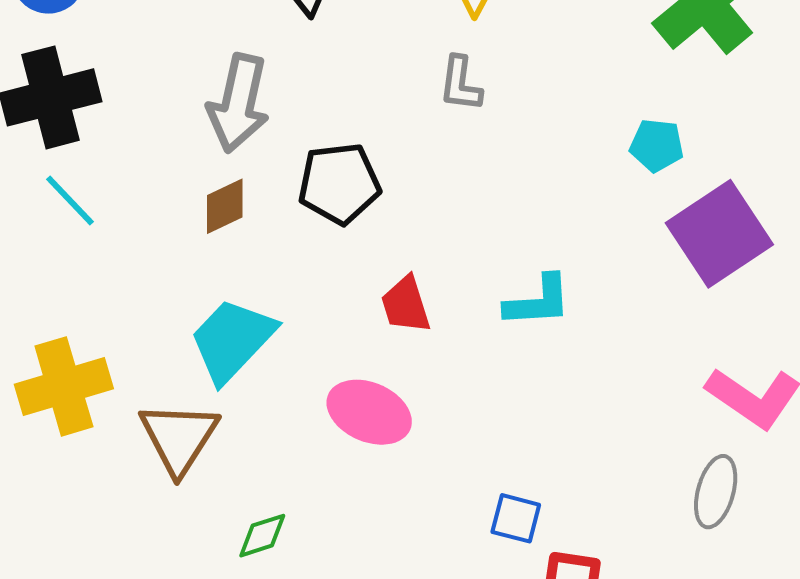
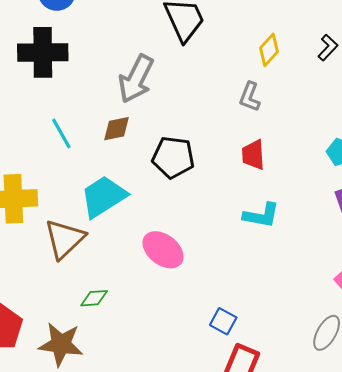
black pentagon: (339, 183) -> (173, 157), moved
cyan line: (70, 200) -> (61, 134), moved
red trapezoid: (406, 305) -> (253, 155), moved

